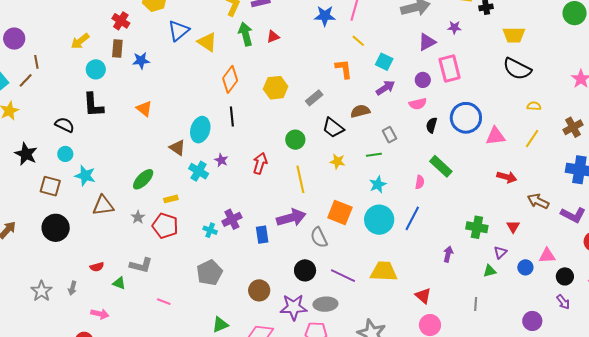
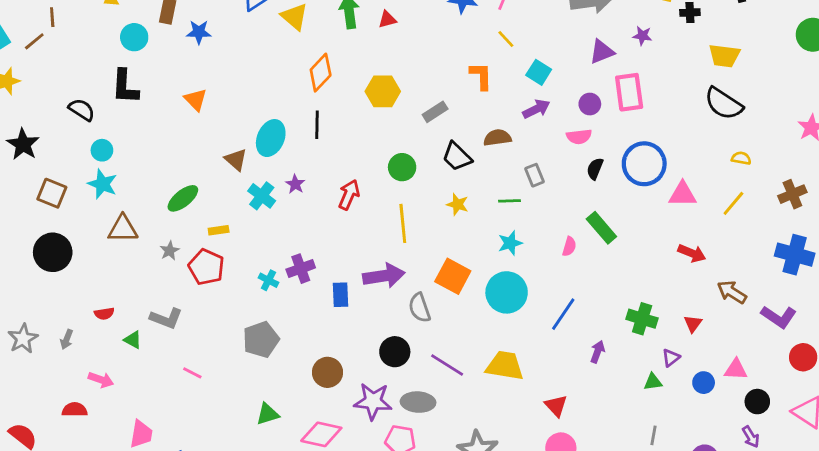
cyan circle: (65, 154) -> (102, 150), moved
blue line: (412, 218) -> (563, 314), moved
gray line: (476, 304) -> (654, 435), moved

